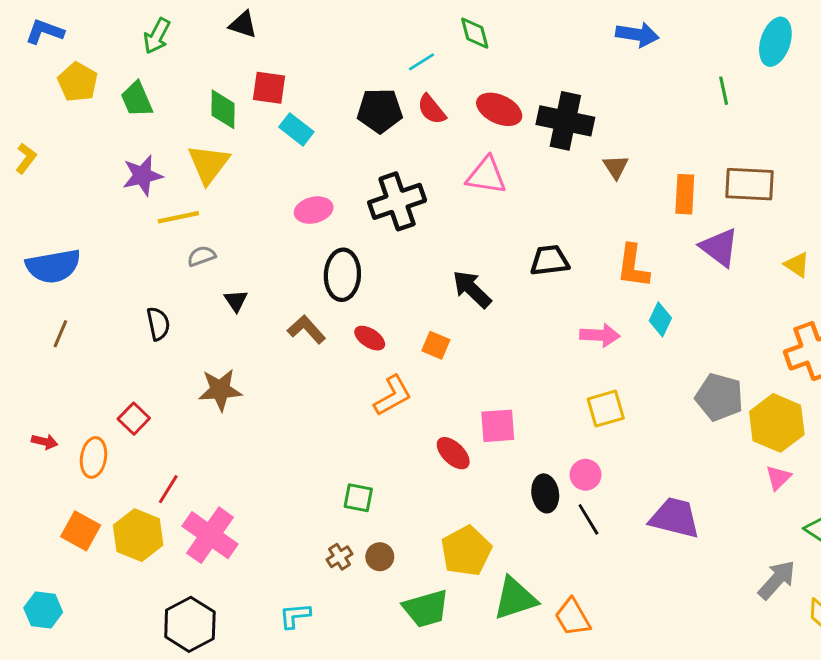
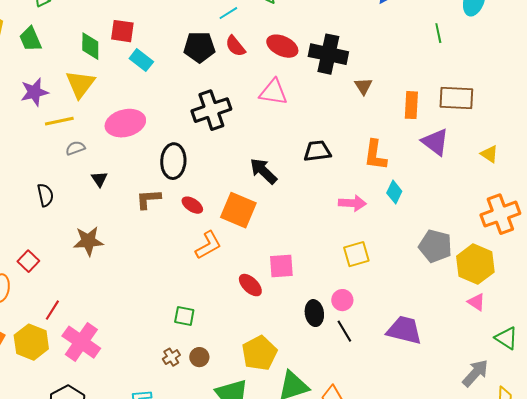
pink ellipse: (314, 210) -> (125, 123), moved, size x1.5
brown L-shape: (306, 329) -> (148, 199), turned -52
orange square: (436, 345) -> (238, 210), size x1.8
pink triangle: (778, 478) -> (476, 302), turned -42

